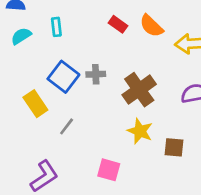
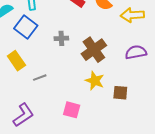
blue square: (63, 77) -> (26, 27), moved
gray line: (67, 126) -> (40, 78), turned 32

